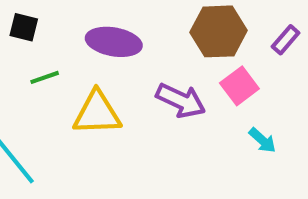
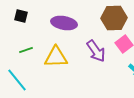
green line: (45, 77) -> (26, 50), moved
purple arrow: (181, 101) -> (96, 51), turned 30

